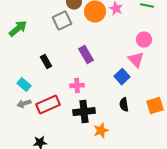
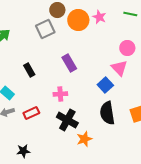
red rectangle: (48, 105) -> (31, 113), size x0.7
black semicircle: (124, 105) -> (107, 113), size x1.6
black cross: (84, 112) -> (67, 120), turned 35

